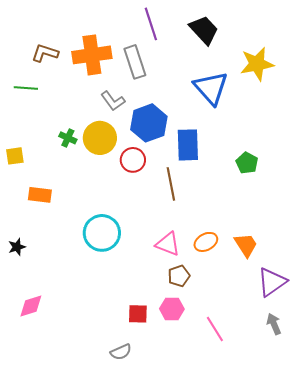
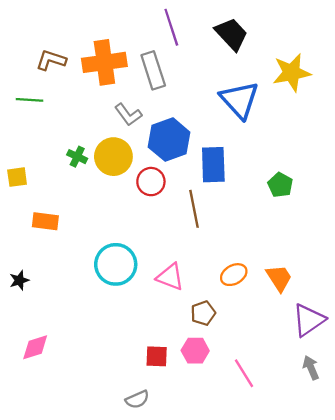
pink triangle: (168, 244) -> (170, 277), moved

